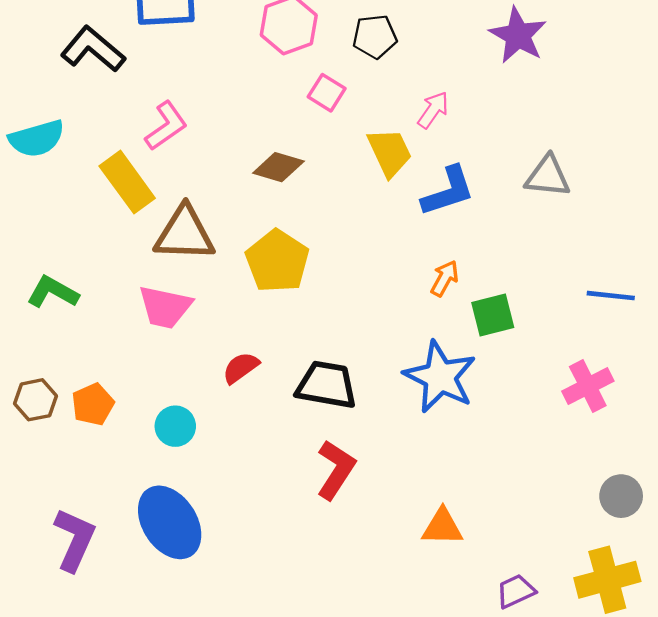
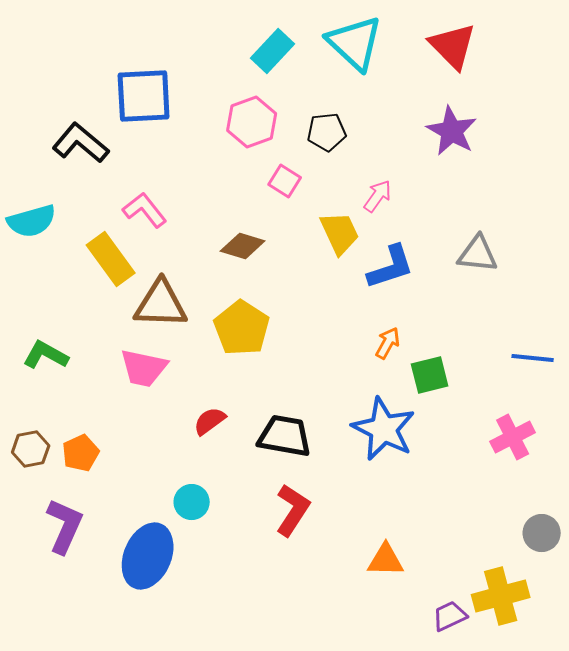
pink L-shape: (166, 126) -> (145, 210), turned -93
cyan circle: (175, 426) -> (192, 502), moved
blue ellipse: (170, 522) -> (148, 556), turned 56
purple L-shape: (74, 540) -> (65, 526), moved
yellow cross: (607, 580) -> (501, 596), moved

